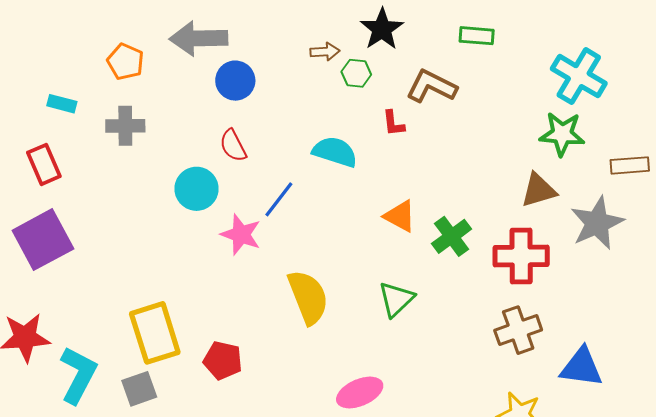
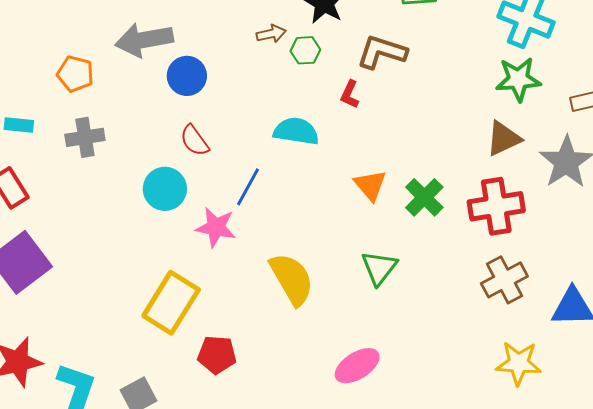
red L-shape: (393, 123) -> (350, 94), turned 40
orange triangle: (400, 216) -> (370, 185), turned 30
yellow rectangle: (155, 333) -> (171, 303), moved, turned 58

